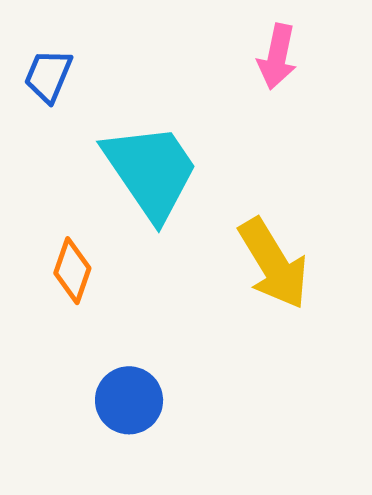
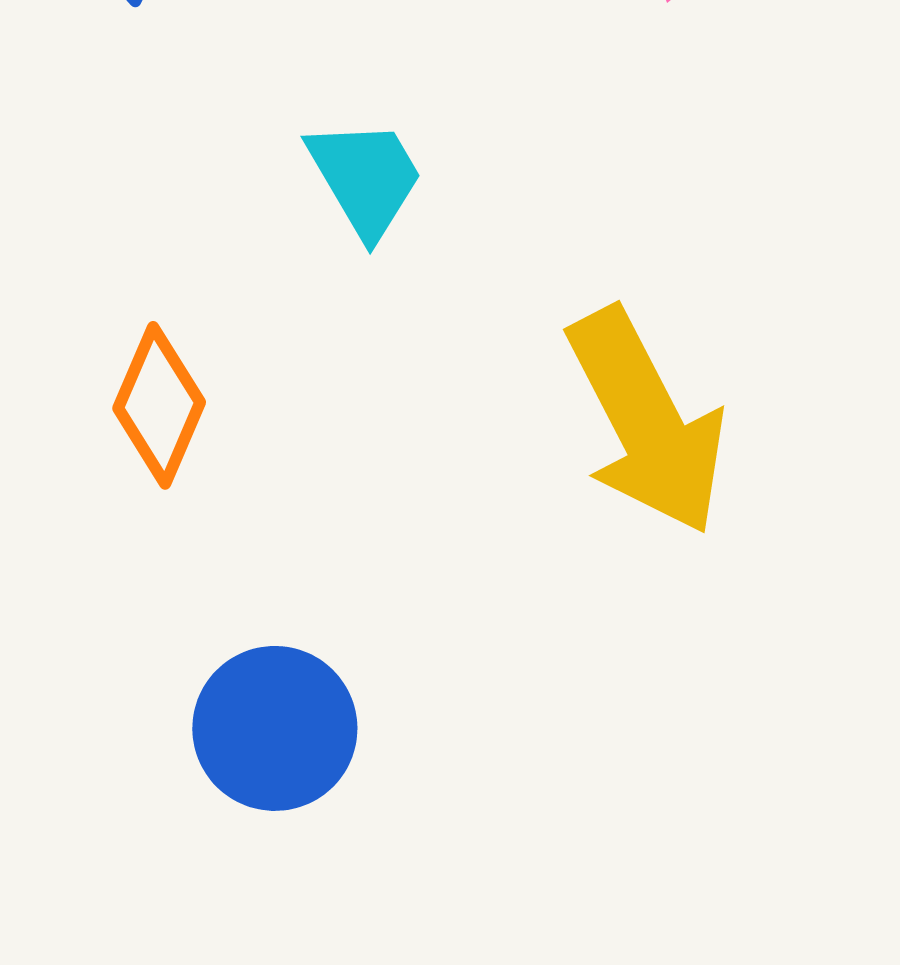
cyan trapezoid: (151, 171) -> (365, 178), size x0.5

